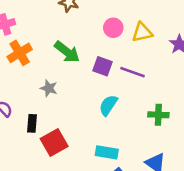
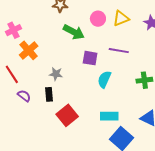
green arrow: (67, 52) -> (74, 32), moved
purple square: (103, 66) -> (90, 58), moved
black rectangle: (32, 123) -> (49, 94), moved

